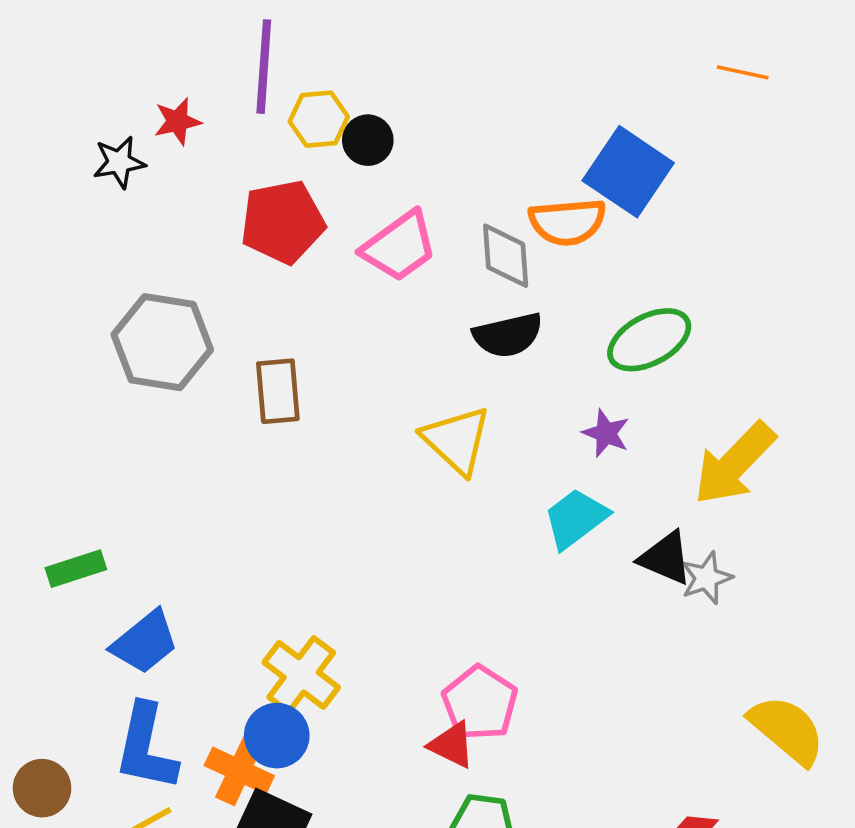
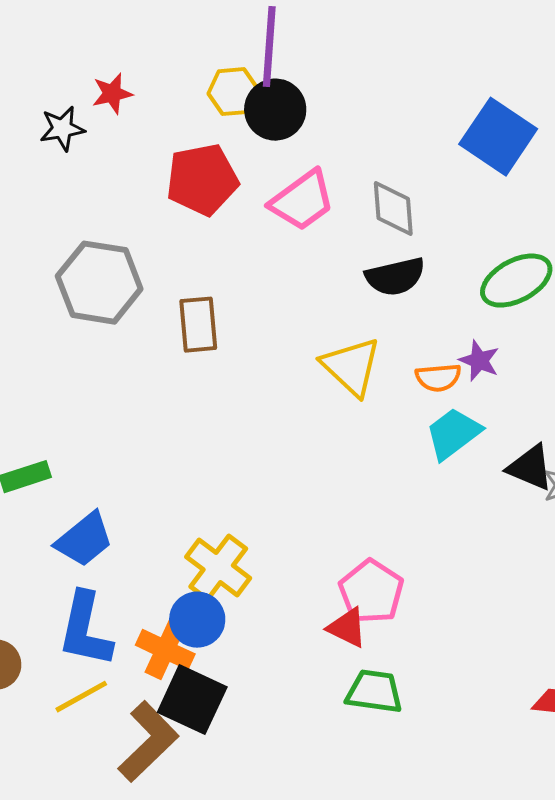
purple line: (264, 67) -> (269, 47), moved
black circle: (368, 140) -> (275, 110), size x1.4
orange semicircle: (567, 222) -> (438, 378), moved, size x0.7

